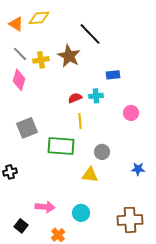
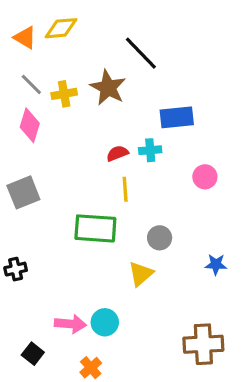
blue rectangle: (113, 75) -> (177, 117), size x1.5
gray square: (27, 128) -> (23, 192), moved
yellow triangle: (90, 175) -> (141, 274), turned -48
cyan circle: (81, 213) -> (105, 322), moved

